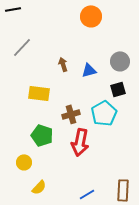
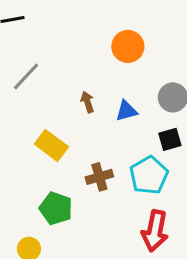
orange circle: (91, 16) -> (128, 46), moved
yellow rectangle: (39, 93) -> (51, 145), turned 30
red arrow: (80, 142) -> (155, 231), moved

